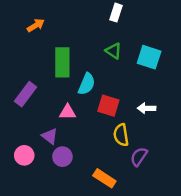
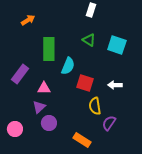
pink triangle: (68, 112) -> (44, 88), moved
purple triangle: (50, 136) -> (39, 107), turned 40
pink circle: (24, 155) -> (15, 129), moved

